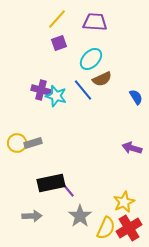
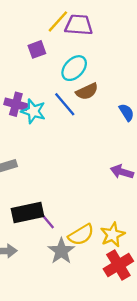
yellow line: (57, 19) -> (58, 21), moved
yellow semicircle: (106, 228) -> (81, 235), moved, turned 35

